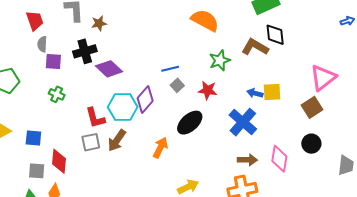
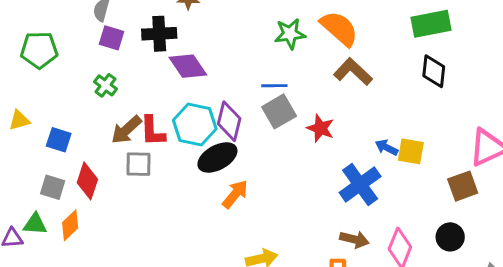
brown L-shape: (255, 47) -> (353, 72), moved
green star: (220, 60) -> (290, 34), moved
gray square: (177, 85) -> (279, 111), size x1.6
purple diamond: (145, 99) -> (229, 121), turned -40
black ellipse: (190, 123) -> (217, 157), moved
brown arrow: (117, 140) -> (126, 130), moved

